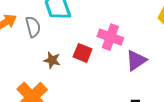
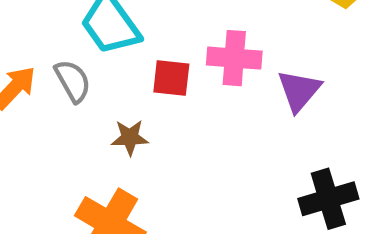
red square: (83, 53) -> (171, 78), moved

